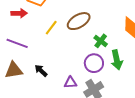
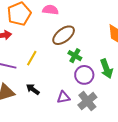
yellow line: (51, 28) -> (32, 58), moved
green cross: (101, 41) -> (75, 56), moved

